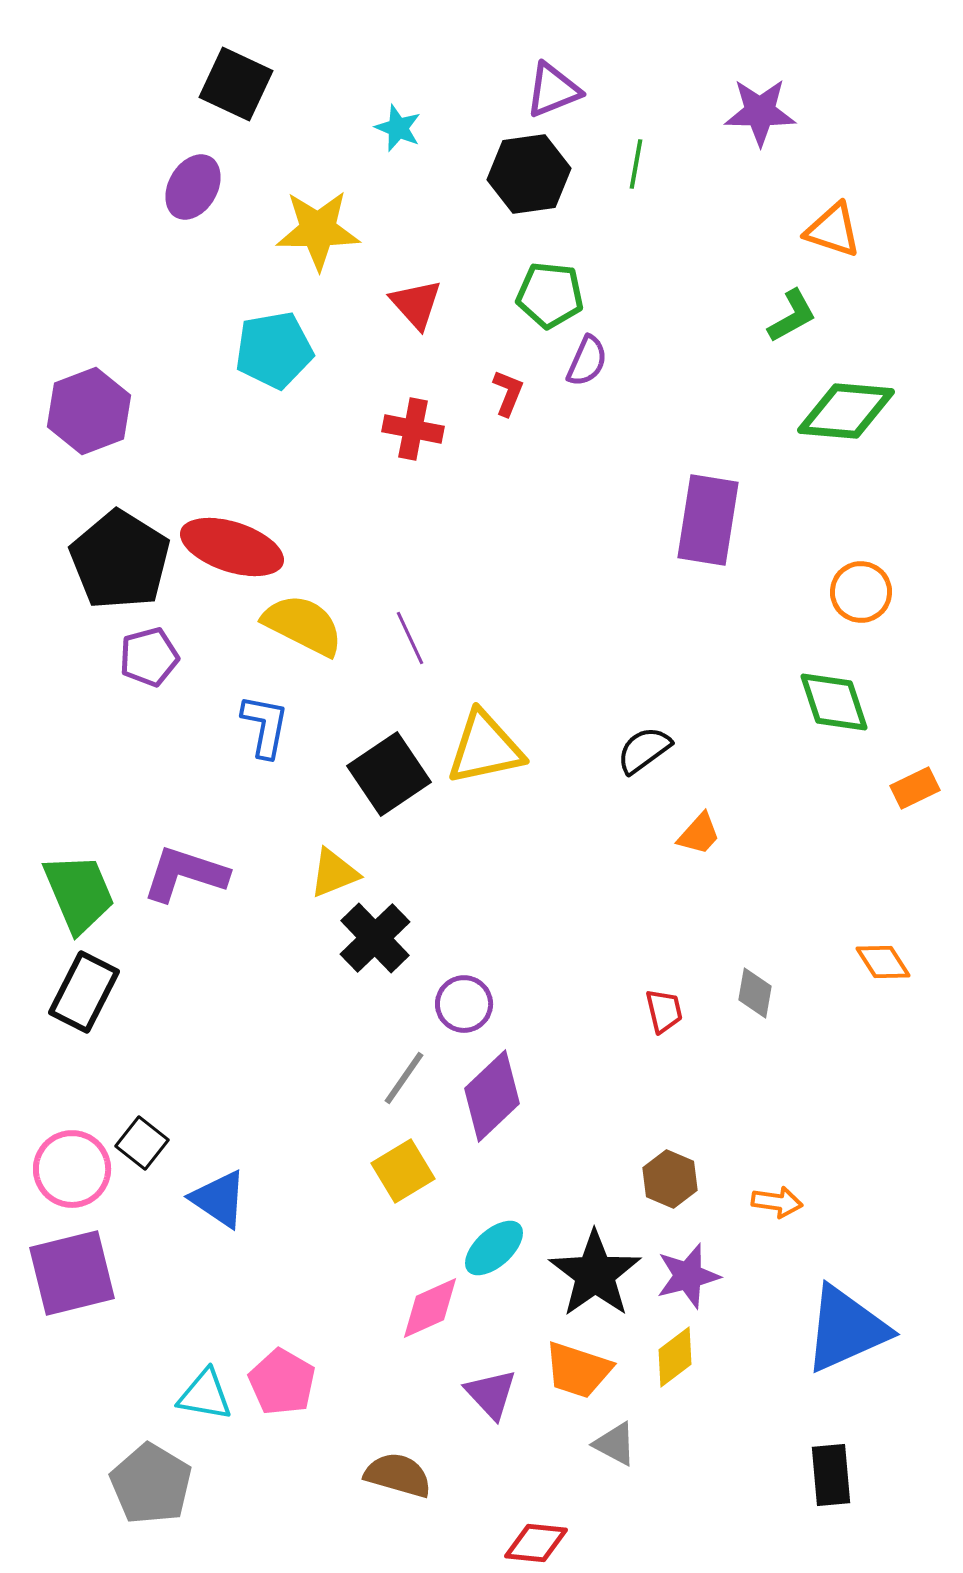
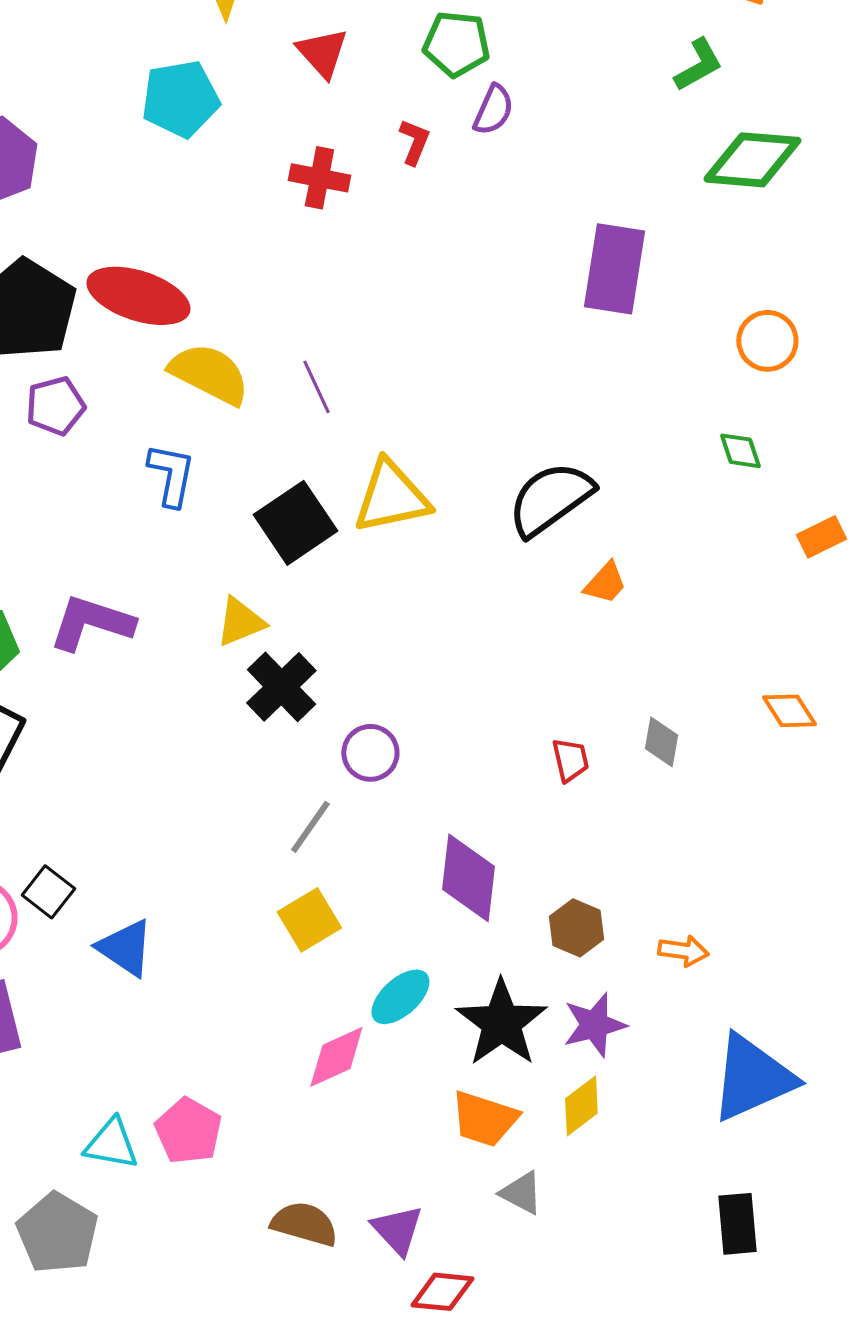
green diamond: (834, 702) -> (740, 451), size x0.6
black semicircle: (644, 750) -> (550, 499), size x1.6
purple diamond: (492, 1096) -> (468, 878), moved, turned -40
purple triangle: (491, 1394) -> (397, 1230), moved

